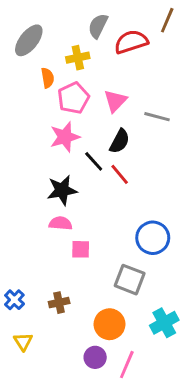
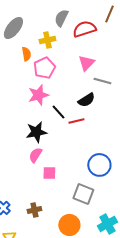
pink triangle: (115, 101) -> (86, 63), moved
black semicircle: (120, 141) -> (86, 100), moved, turned 30
red line: (120, 174) -> (76, 121), turned -63
pink semicircle: (61, 223) -> (35, 155), turned -63

